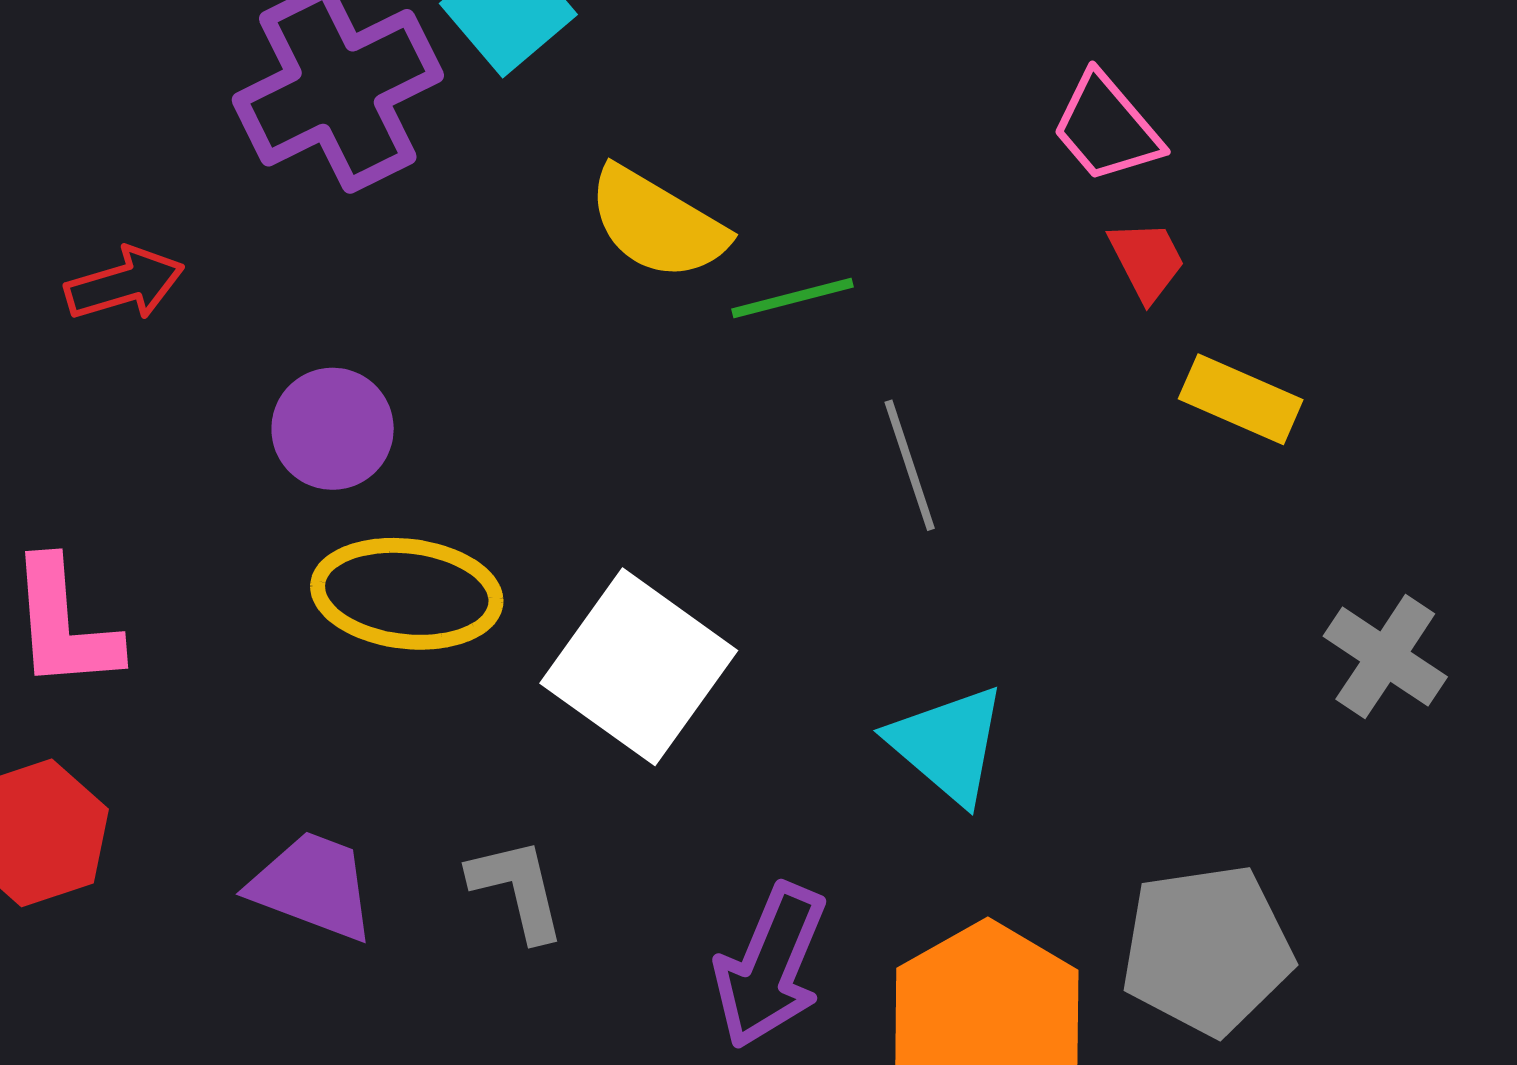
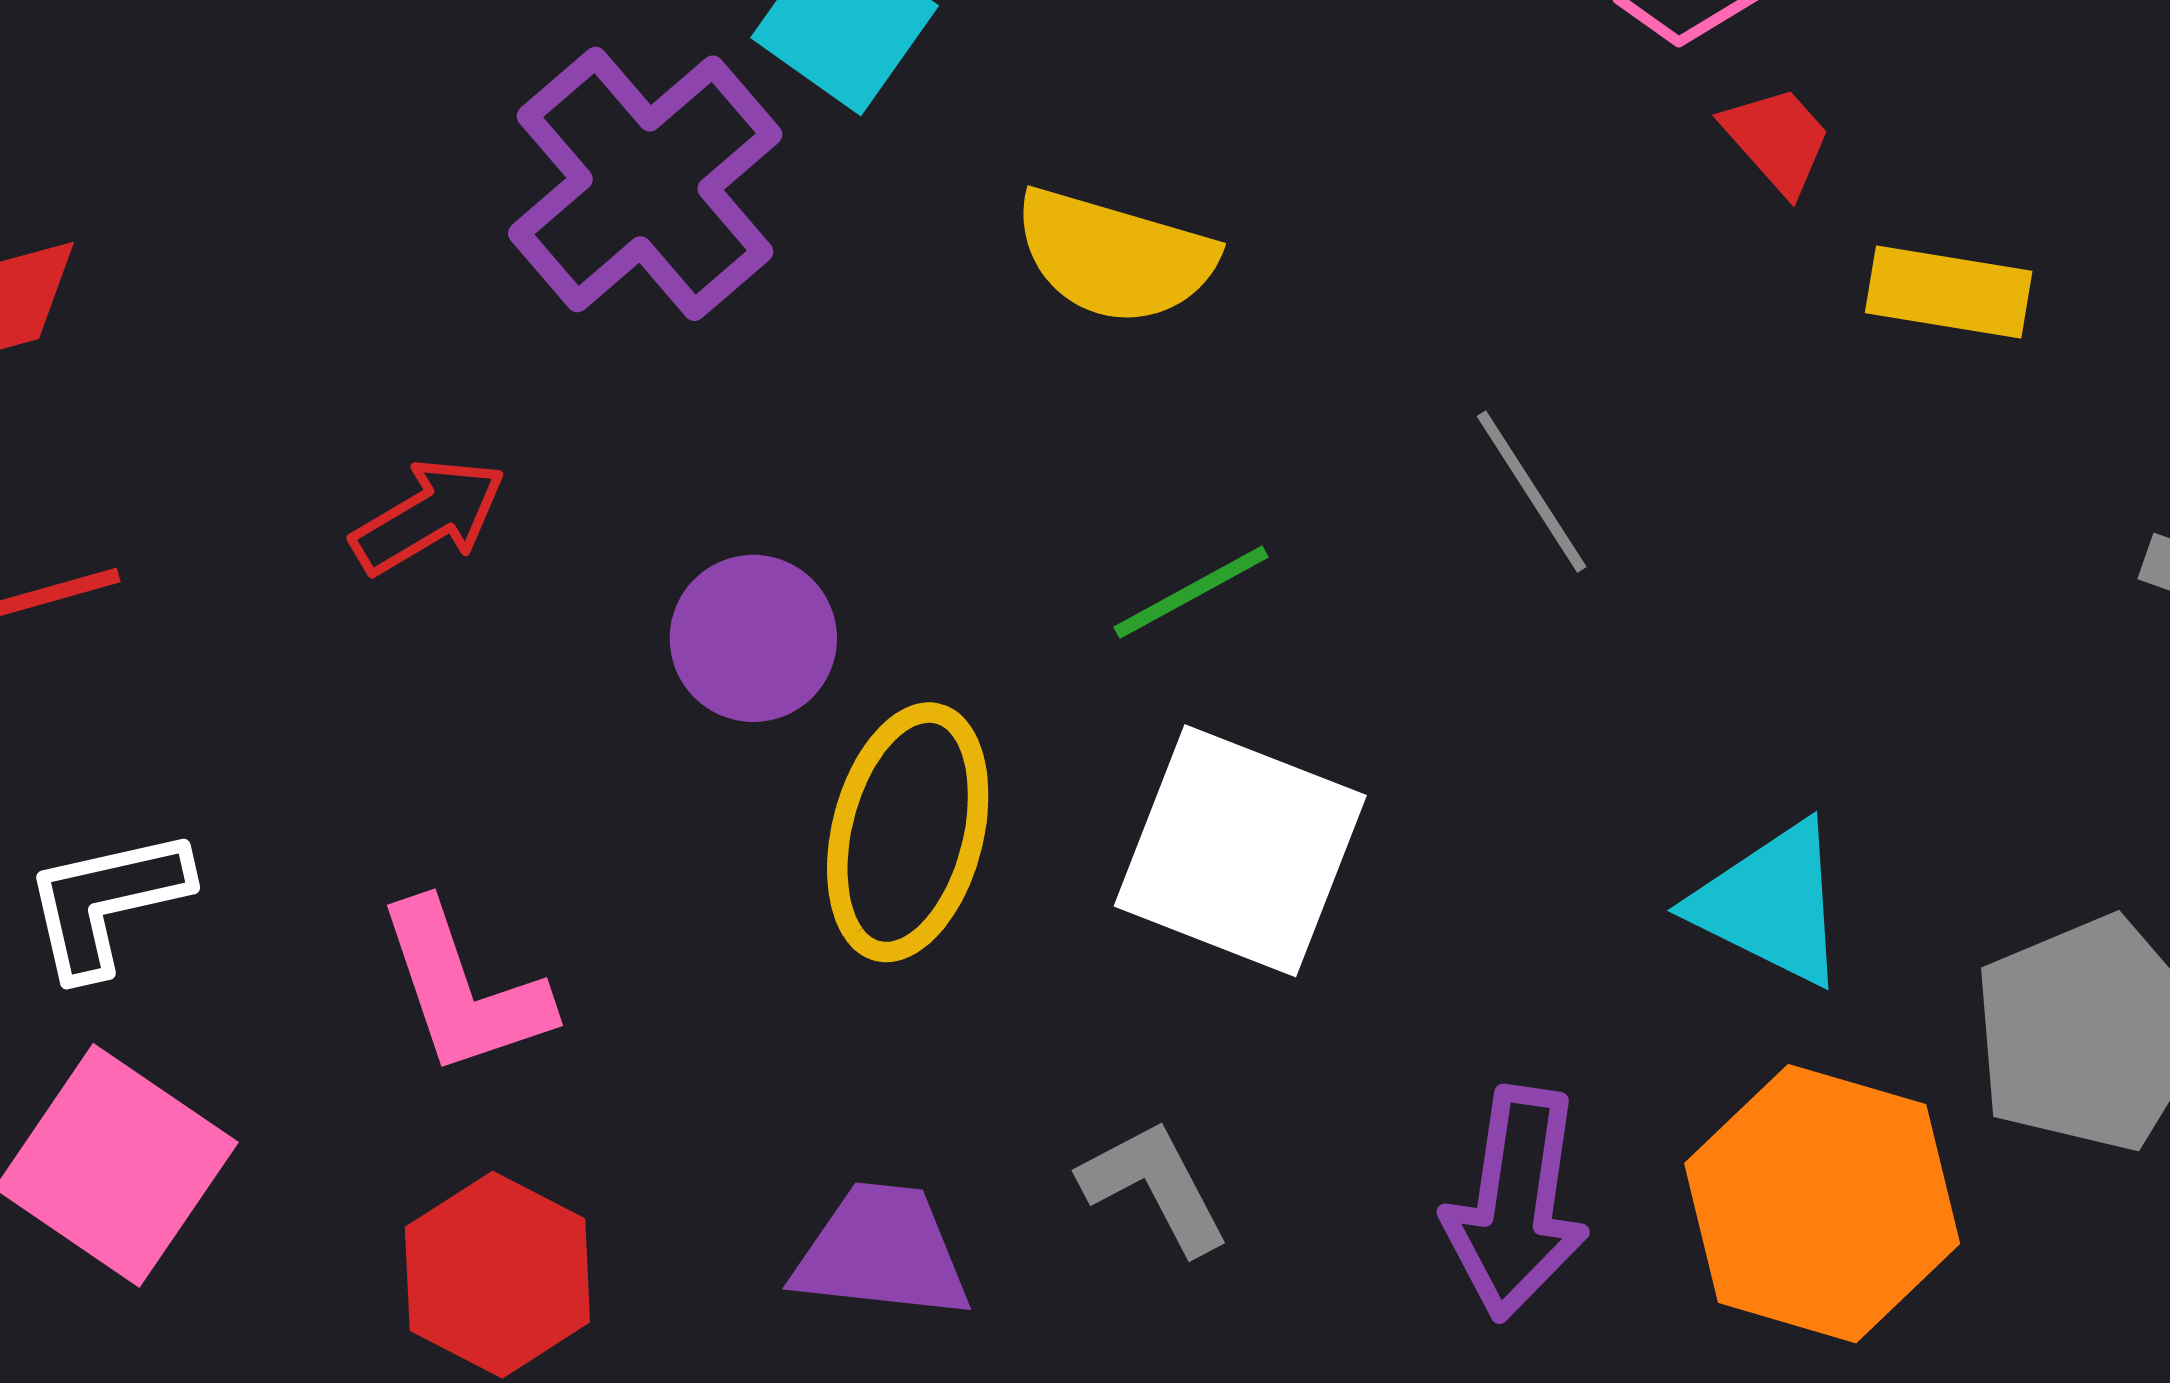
green line: (792, 298) -> (1191, 592), moved
yellow ellipse: (407, 594) -> (908, 832), turned -68
cyan triangle: (948, 744) -> (1771, 904), moved

